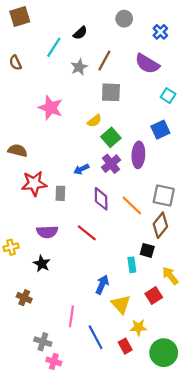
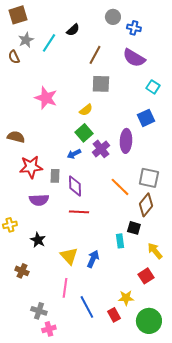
blue cross: (160, 32) -> (134, 28), moved, turned -32
gray star: (79, 67) -> (26, 40), moved
green square: (111, 137) -> (84, 133), moved
purple diamond: (101, 199) -> (75, 186), moved
purple semicircle: (47, 232) -> (39, 200), moved
red line: (87, 233) -> (79, 212), turned -36
red square: (154, 296) -> (146, 276), moved
yellow triangle: (121, 304) -> (69, 256), moved
pink cross: (54, 361) -> (49, 329), turned -32

